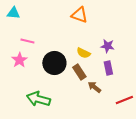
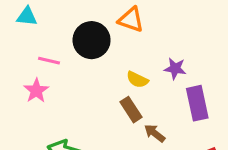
black circle: (54, 63) -> (92, 40), moved
purple rectangle: (108, 68) -> (197, 103), moved, size x1.5

